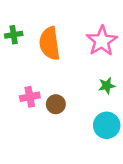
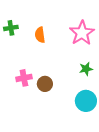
orange semicircle: (50, 43) -> (40, 35), size x0.6

